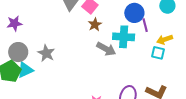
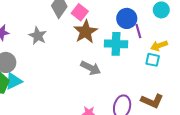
brown star: (95, 25) -> (85, 32), size x1.6
gray arrow: (106, 49) -> (91, 68), moved
gray star: (46, 53) -> (38, 36), moved

